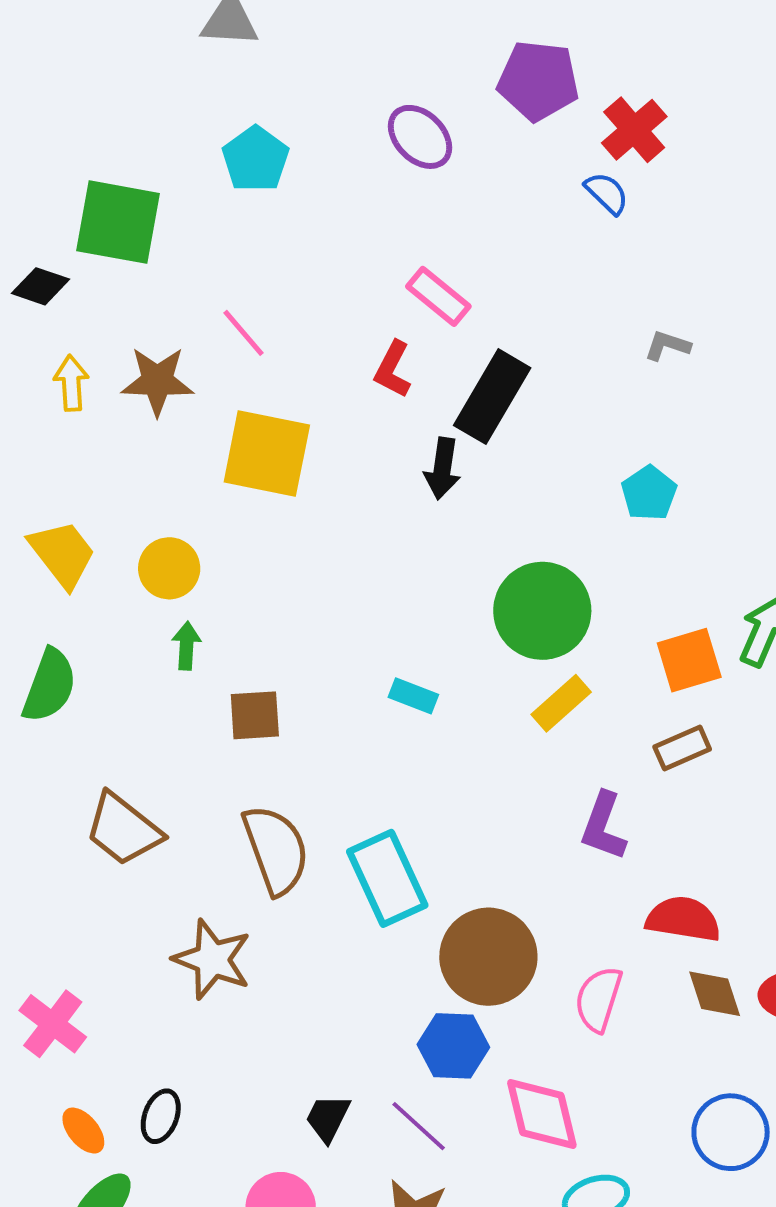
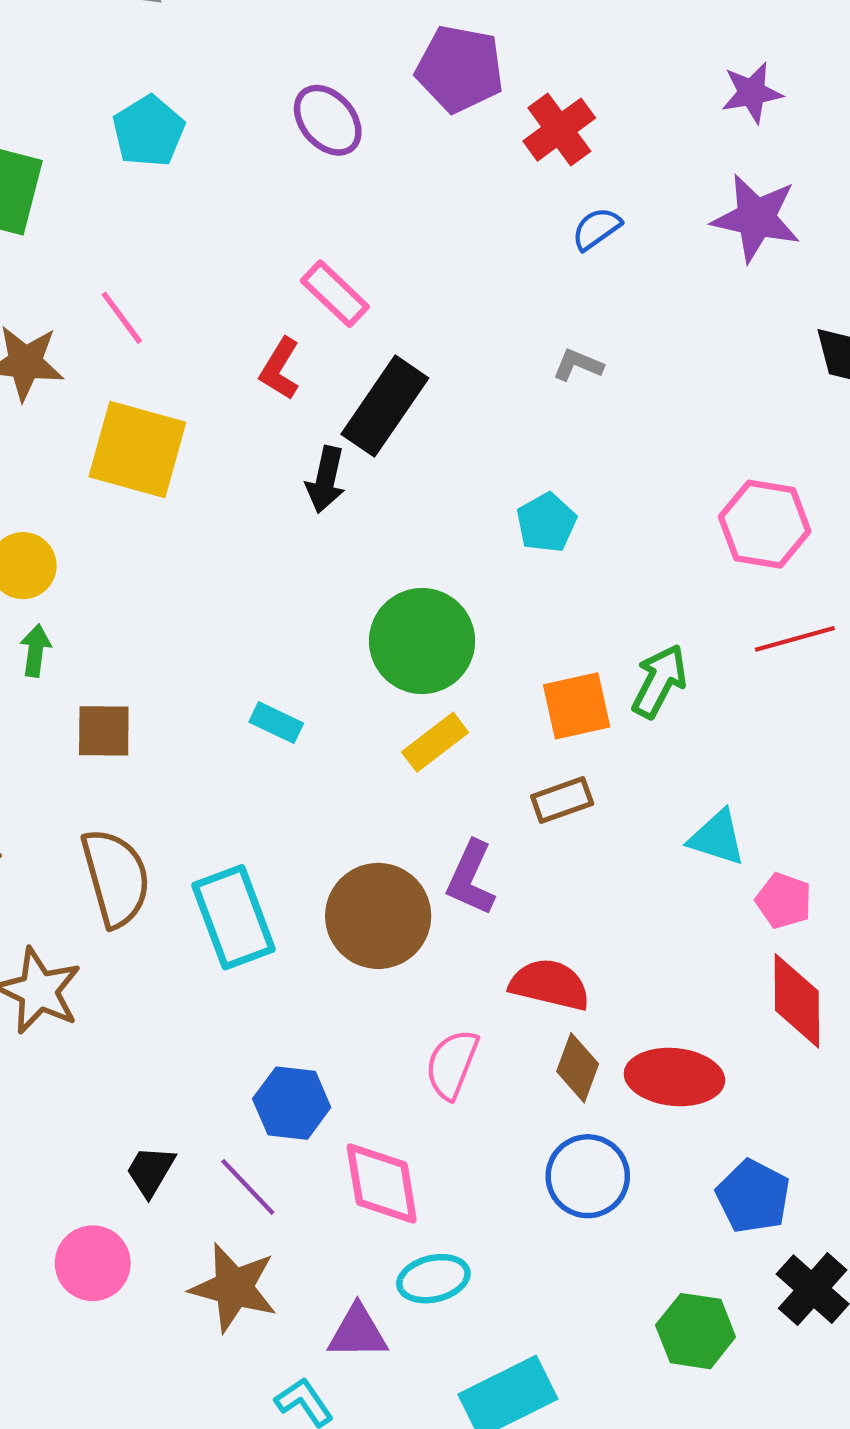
blue semicircle: (607, 193) -> (596, 229), moved, turned -84
brown circle: (488, 957) -> (378, 916), moved
brown diamond: (715, 994) -> (578, 1068), turned 34
blue circle: (731, 1132) -> (588, 1176), moved

